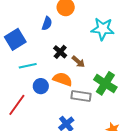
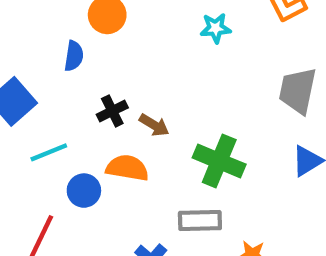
cyan star: (103, 29) -> (216, 28), moved, size x0.6
black cross: (60, 52) -> (112, 111), turned 32
gray rectangle: (81, 96) -> (200, 220), moved

